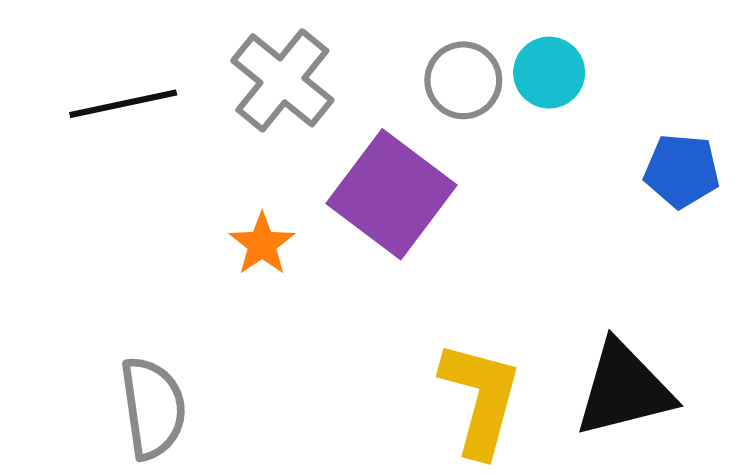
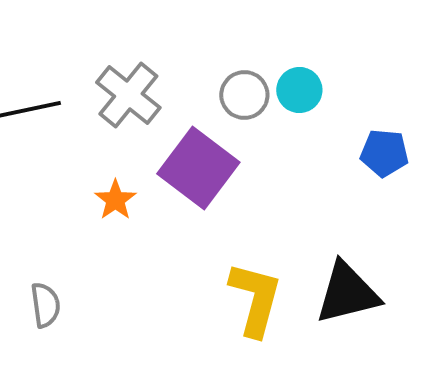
gray semicircle: (153, 408) -> (45, 305), size x0.7

